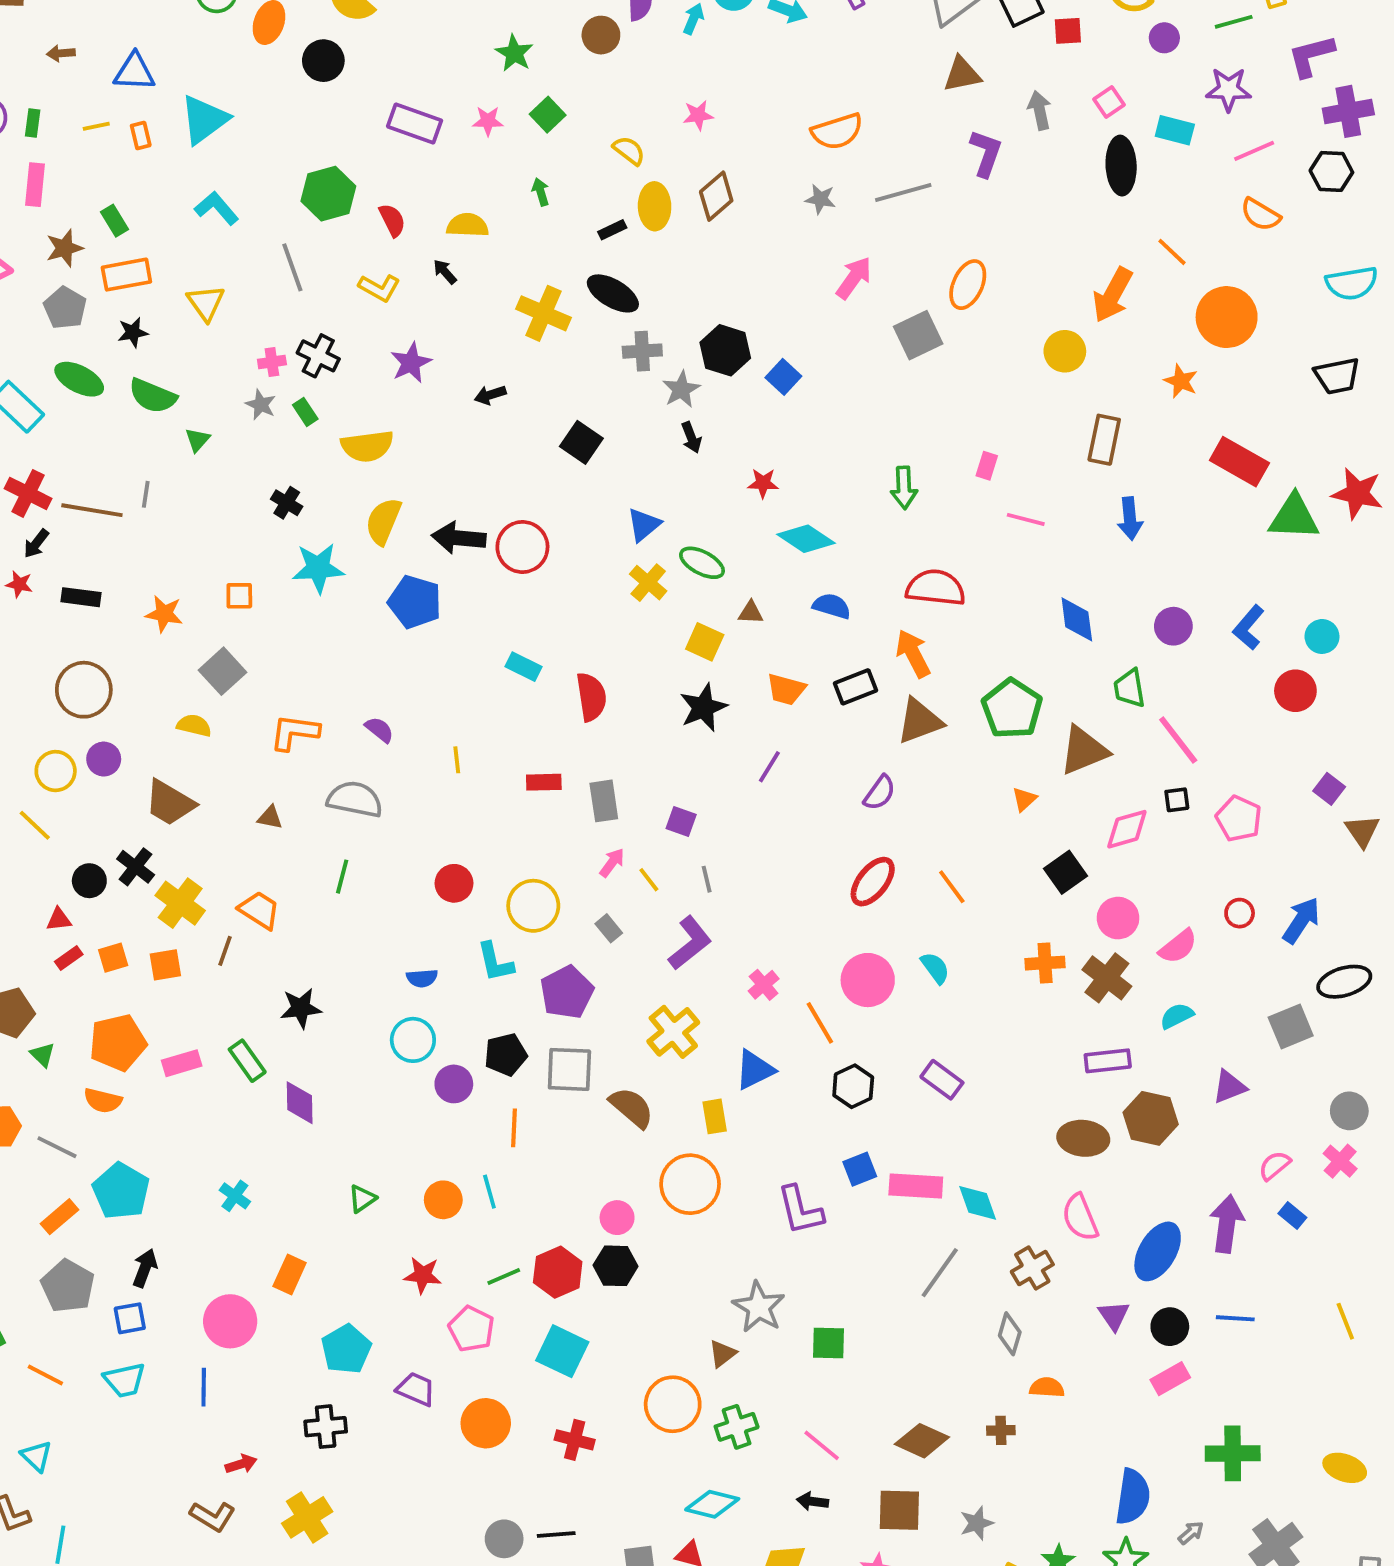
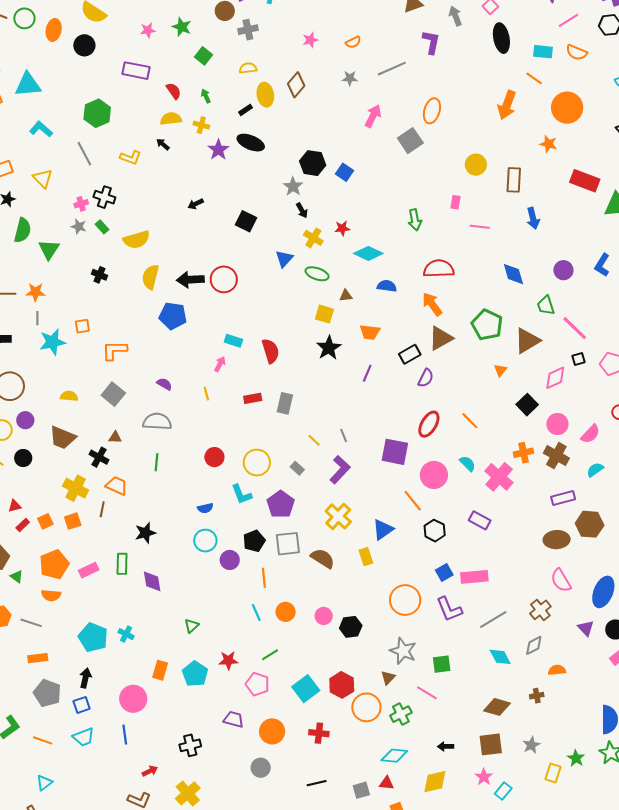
pink star: (698, 115) -> (310, 40), moved
cyan triangle: (204, 120) -> (28, 85), turned 40
pink star: (488, 121) -> (148, 30), moved
cyan rectangle: (1175, 130) -> (543, 52), moved
orange semicircle: (837, 131) -> (353, 42), size x0.6
yellow semicircle: (629, 151) -> (248, 68), turned -36
red semicircle: (392, 220) -> (174, 91), moved
yellow cross: (544, 313) -> (201, 125), moved, size x0.6
gray cross: (642, 351) -> (248, 30), moved
yellow circle: (1065, 351) -> (476, 165), moved
purple star: (411, 363) -> (218, 150), moved
green semicircle: (153, 396) -> (23, 230), turned -90
green triangle: (197, 440) -> (49, 249), size x1.6
gray line: (146, 494) -> (37, 318), moved
cyan star: (318, 568) -> (52, 342), moved
yellow cross: (648, 583) -> (313, 238), moved
orange star: (164, 614) -> (35, 292), moved
gray square: (223, 671) -> (113, 394), moved
black rectangle: (856, 687) -> (410, 354), moved
orange L-shape: (294, 732) -> (115, 350), moved
gray rectangle: (604, 801) -> (285, 403), turned 30
purple square: (681, 822) -> (395, 452), moved, size x1.8
pink arrow: (612, 863) -> (220, 364), moved
black cross: (136, 867) -> (99, 457), moved
black circle: (89, 881) -> (23, 458), moved
pink cross: (764, 985) -> (499, 477), moved, size x1.8
green rectangle: (247, 1061) -> (122, 564), turned 45
orange circle: (690, 1184) -> (405, 600), moved
cyan pentagon: (121, 1191) -> (93, 637), moved
orange circle: (443, 1200) -> (286, 612), moved
cyan diamond: (978, 1203) -> (500, 657), moved
purple L-shape: (800, 1210) -> (449, 609), moved
orange rectangle: (59, 1217) -> (38, 658), turned 42
black hexagon: (616, 1266) -> (351, 627), moved
red hexagon: (558, 1272) -> (342, 685), moved
gray line: (940, 1273) -> (493, 619), turned 32
gray diamond: (1010, 1334) -> (534, 645), turned 55
cyan pentagon: (346, 1349) -> (195, 674), moved
cyan square: (562, 1351) -> (306, 689), turned 36
pink line: (822, 1445) -> (427, 693), moved
cyan triangle: (36, 1456) -> (44, 783), turned 48
gray circle: (504, 1539) -> (261, 768), moved

